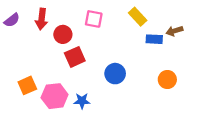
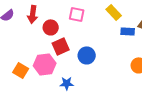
blue circle: (115, 74) -> (87, 55), moved
orange square: (27, 85) -> (21, 70), turned -35
pink hexagon: (55, 96) -> (45, 64), moved

